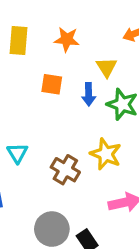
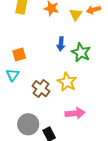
yellow triangle: (107, 67) -> (76, 14), moved
orange square: (52, 84) -> (19, 55), moved, turned -32

